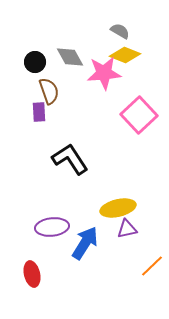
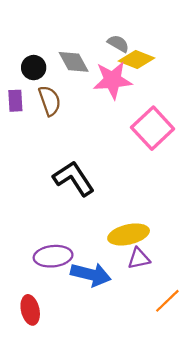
gray semicircle: (120, 31) -> (118, 44), moved
purple rectangle: (39, 112) -> (15, 101), moved
blue arrow: (85, 243) -> (91, 274), turned 72

